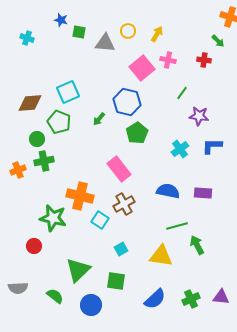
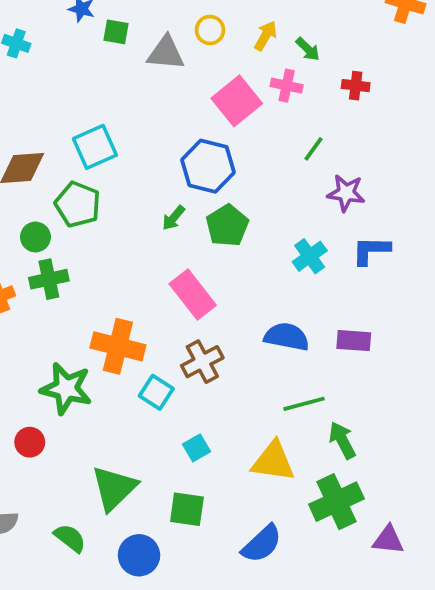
green arrow: (218, 41) -> (308, 49), moved
green arrow: (99, 119) -> (174, 218), moved
green cross: (191, 299) -> (336, 502), moved, size x1.5

